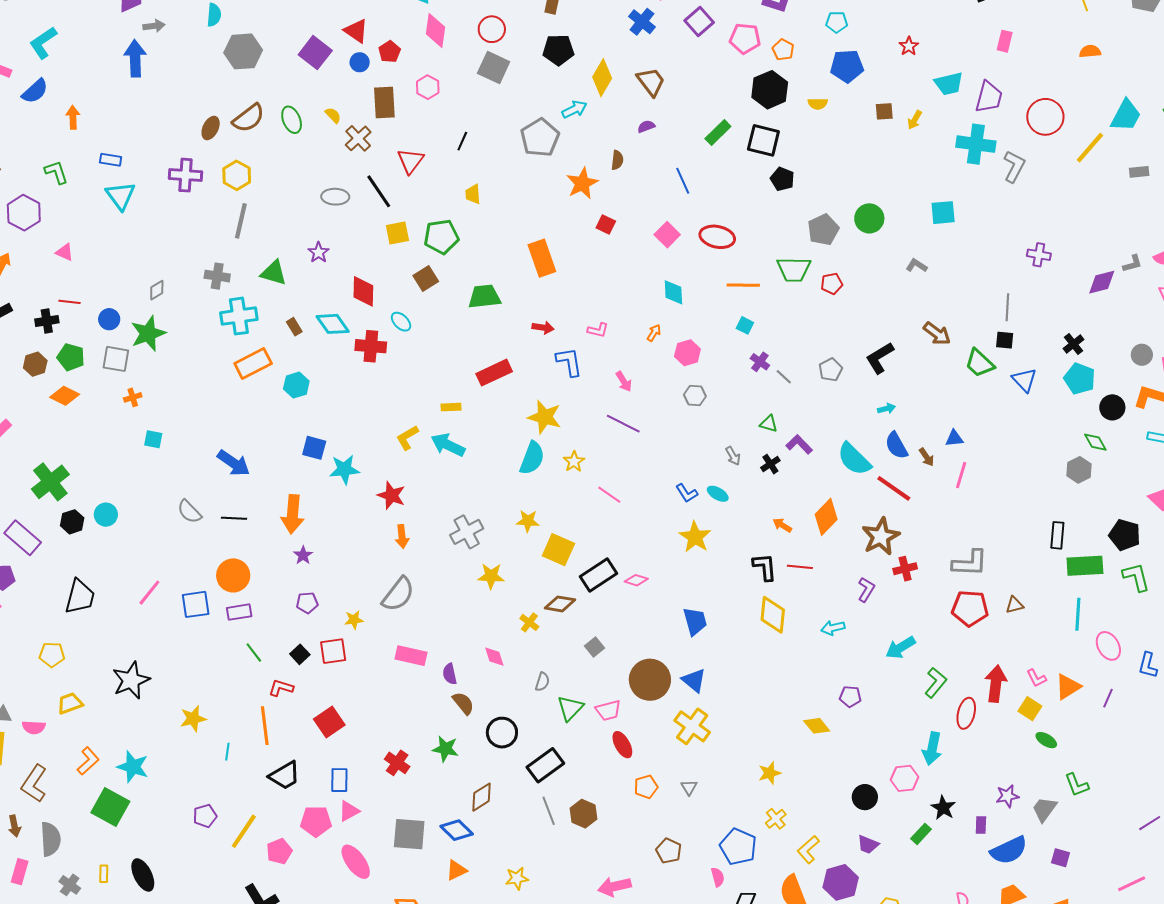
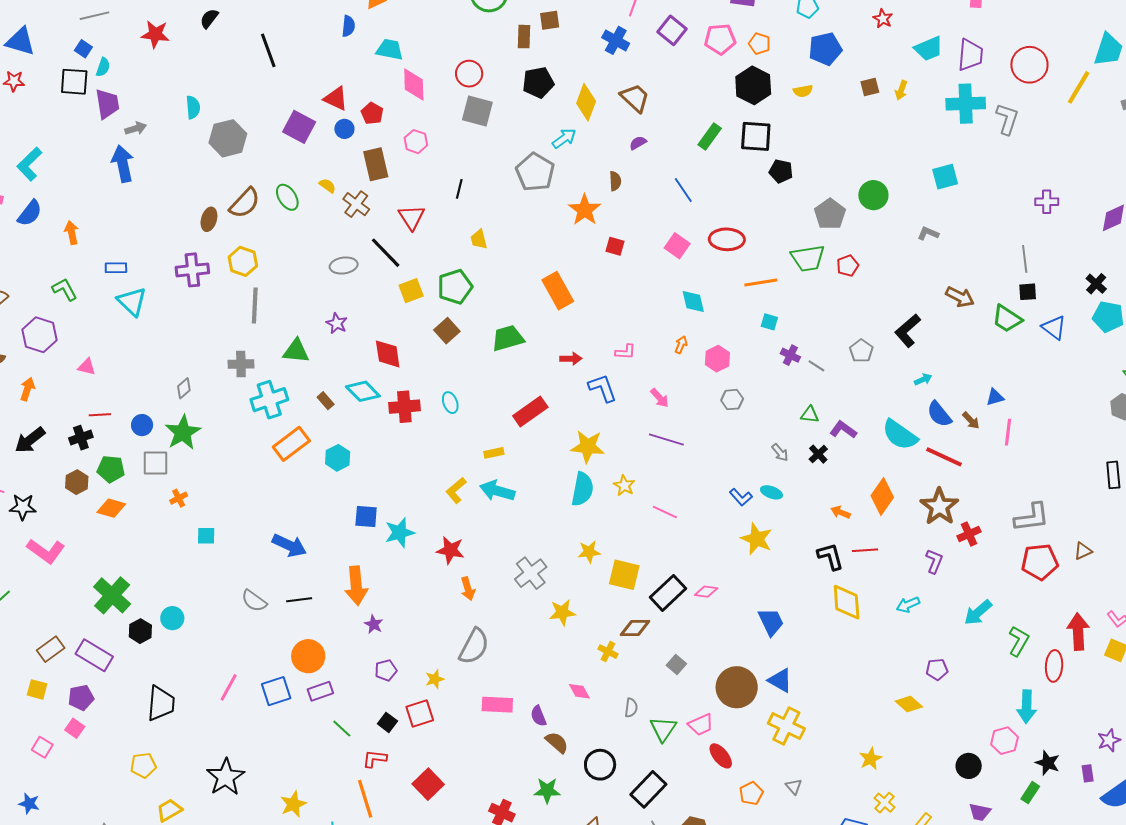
cyan ellipse: (401, 322) -> (450, 403), moved, turned 35

